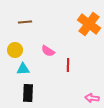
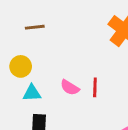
pink semicircle: (48, 51) -> (70, 87), moved

